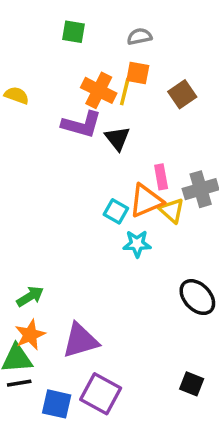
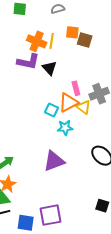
orange square: (138, 73) -> (72, 32), moved
brown square: (182, 94) -> (85, 40), turned -35
purple triangle: (80, 341) -> (54, 161), moved
purple square: (101, 394) -> (51, 215), turned -35

